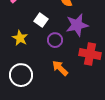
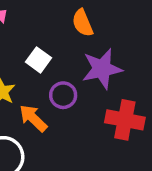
orange arrow: (60, 68) -> (33, 118), moved

